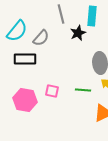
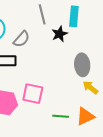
green line: (83, 90) -> (61, 116), moved
pink square: (52, 91) -> (33, 94), size x1.5

